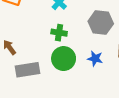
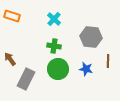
gray rectangle: (28, 70) -> (26, 79), turned -55

